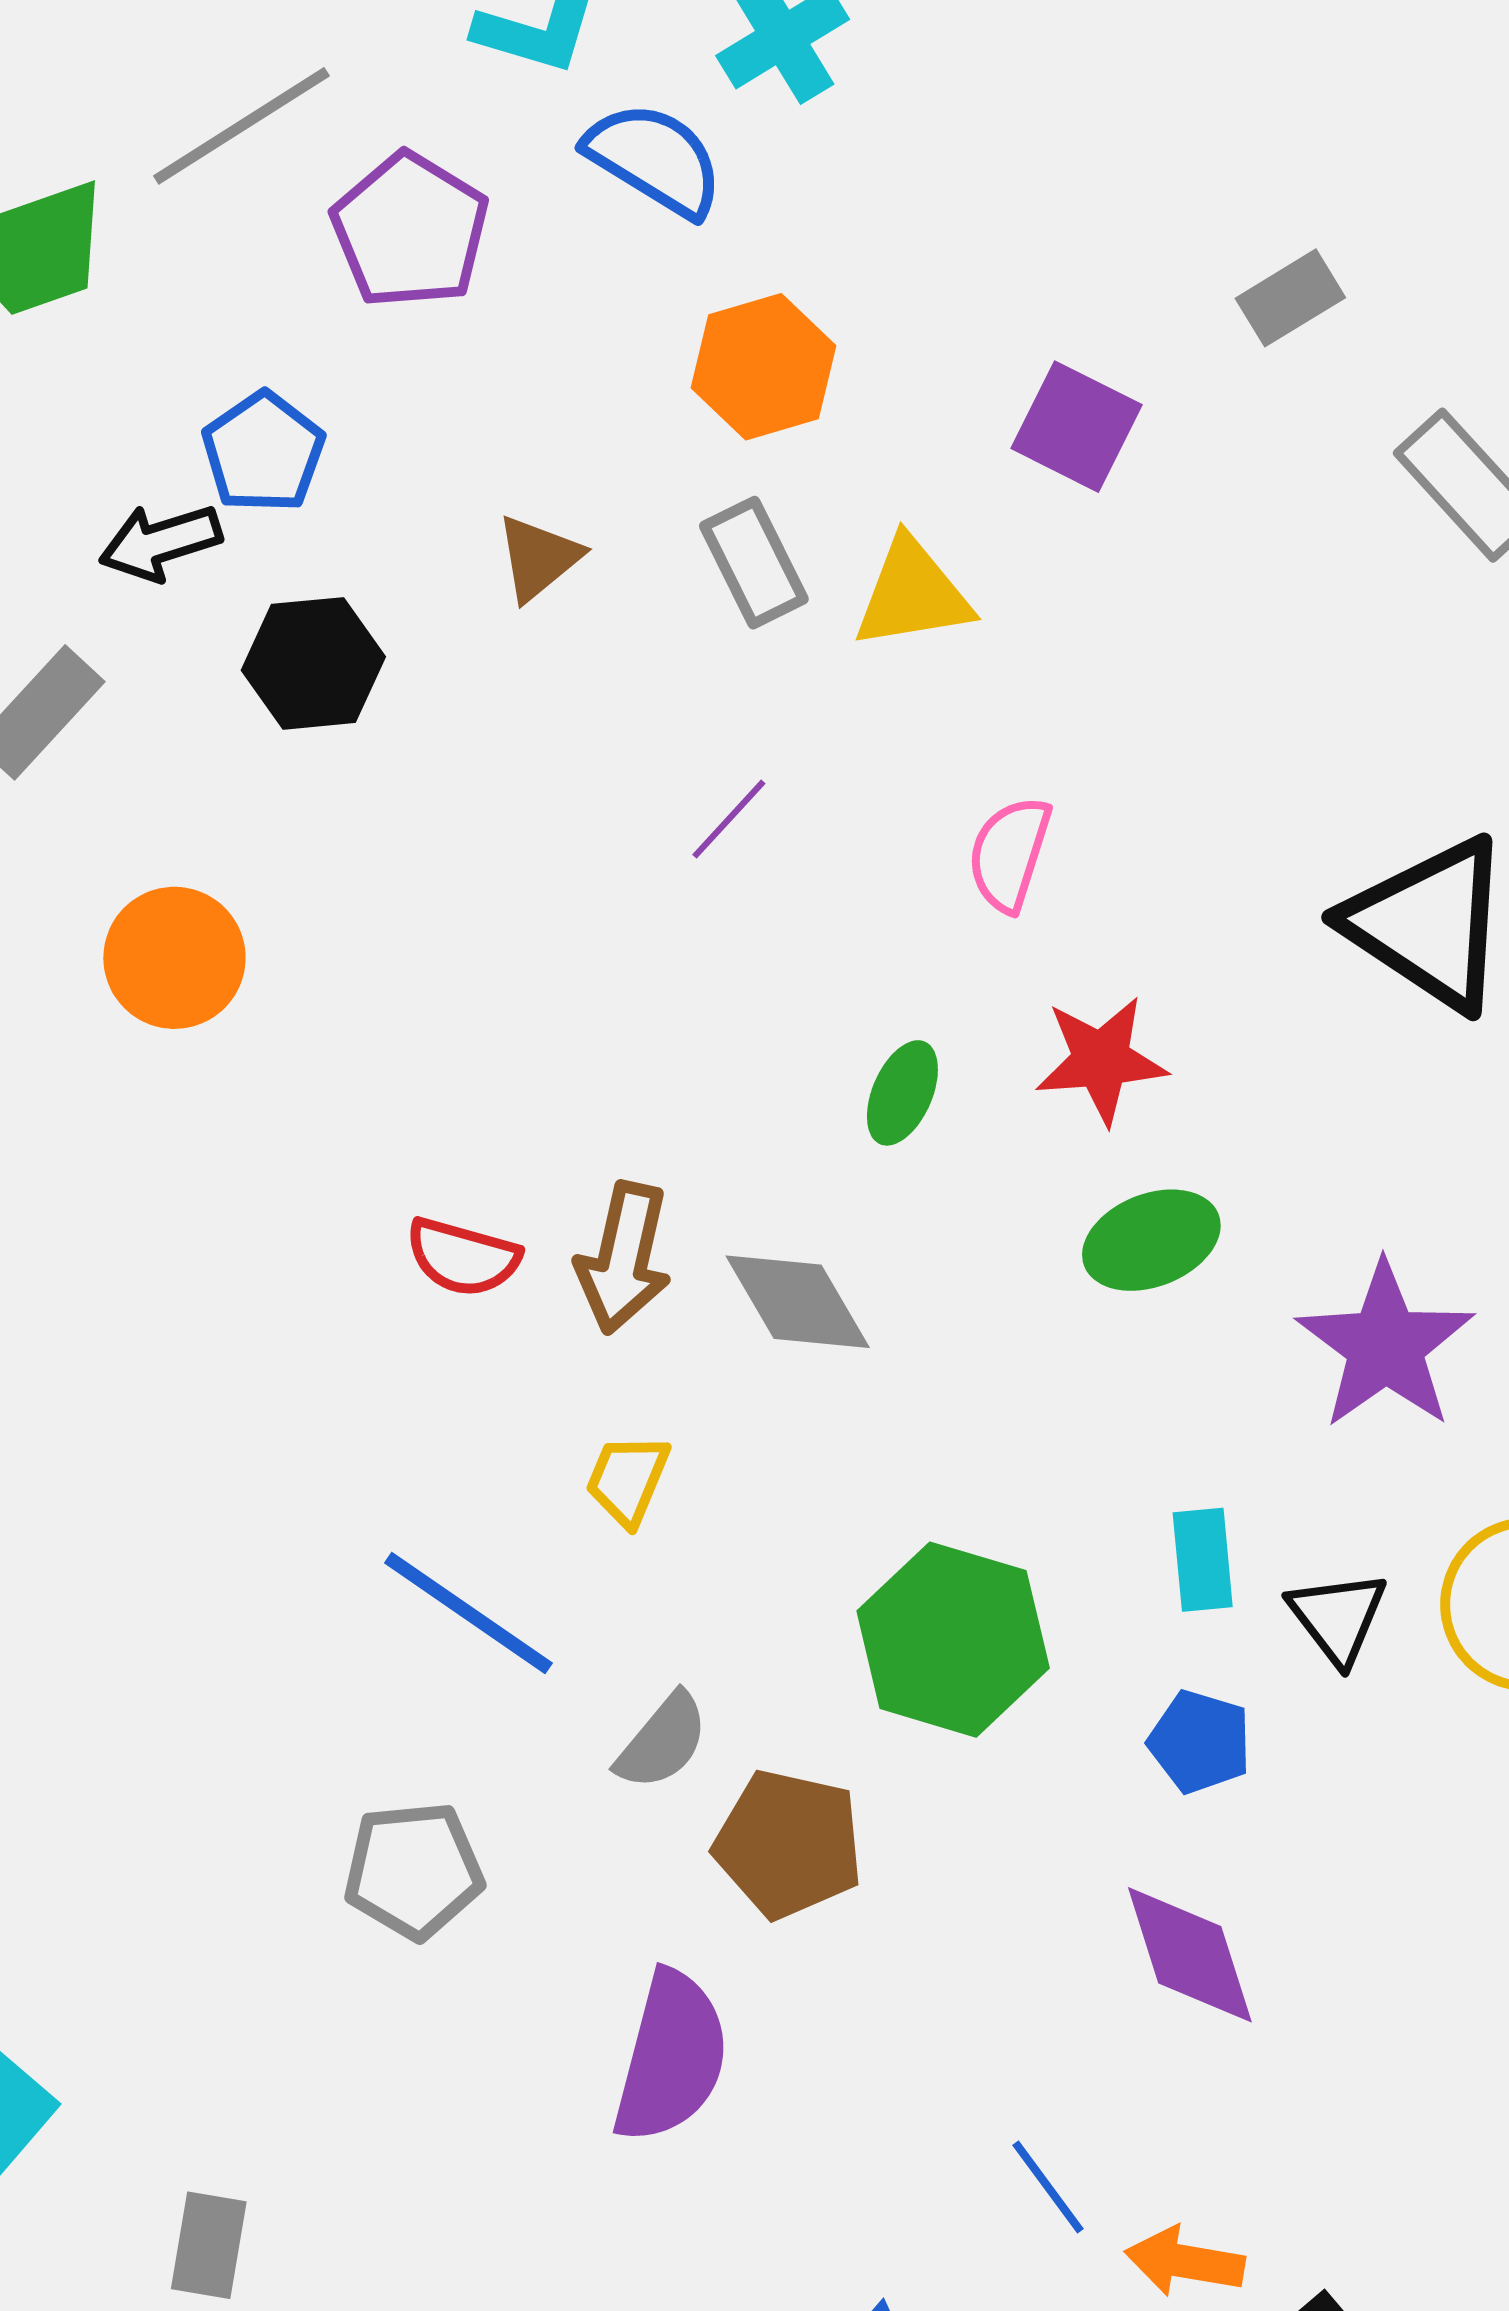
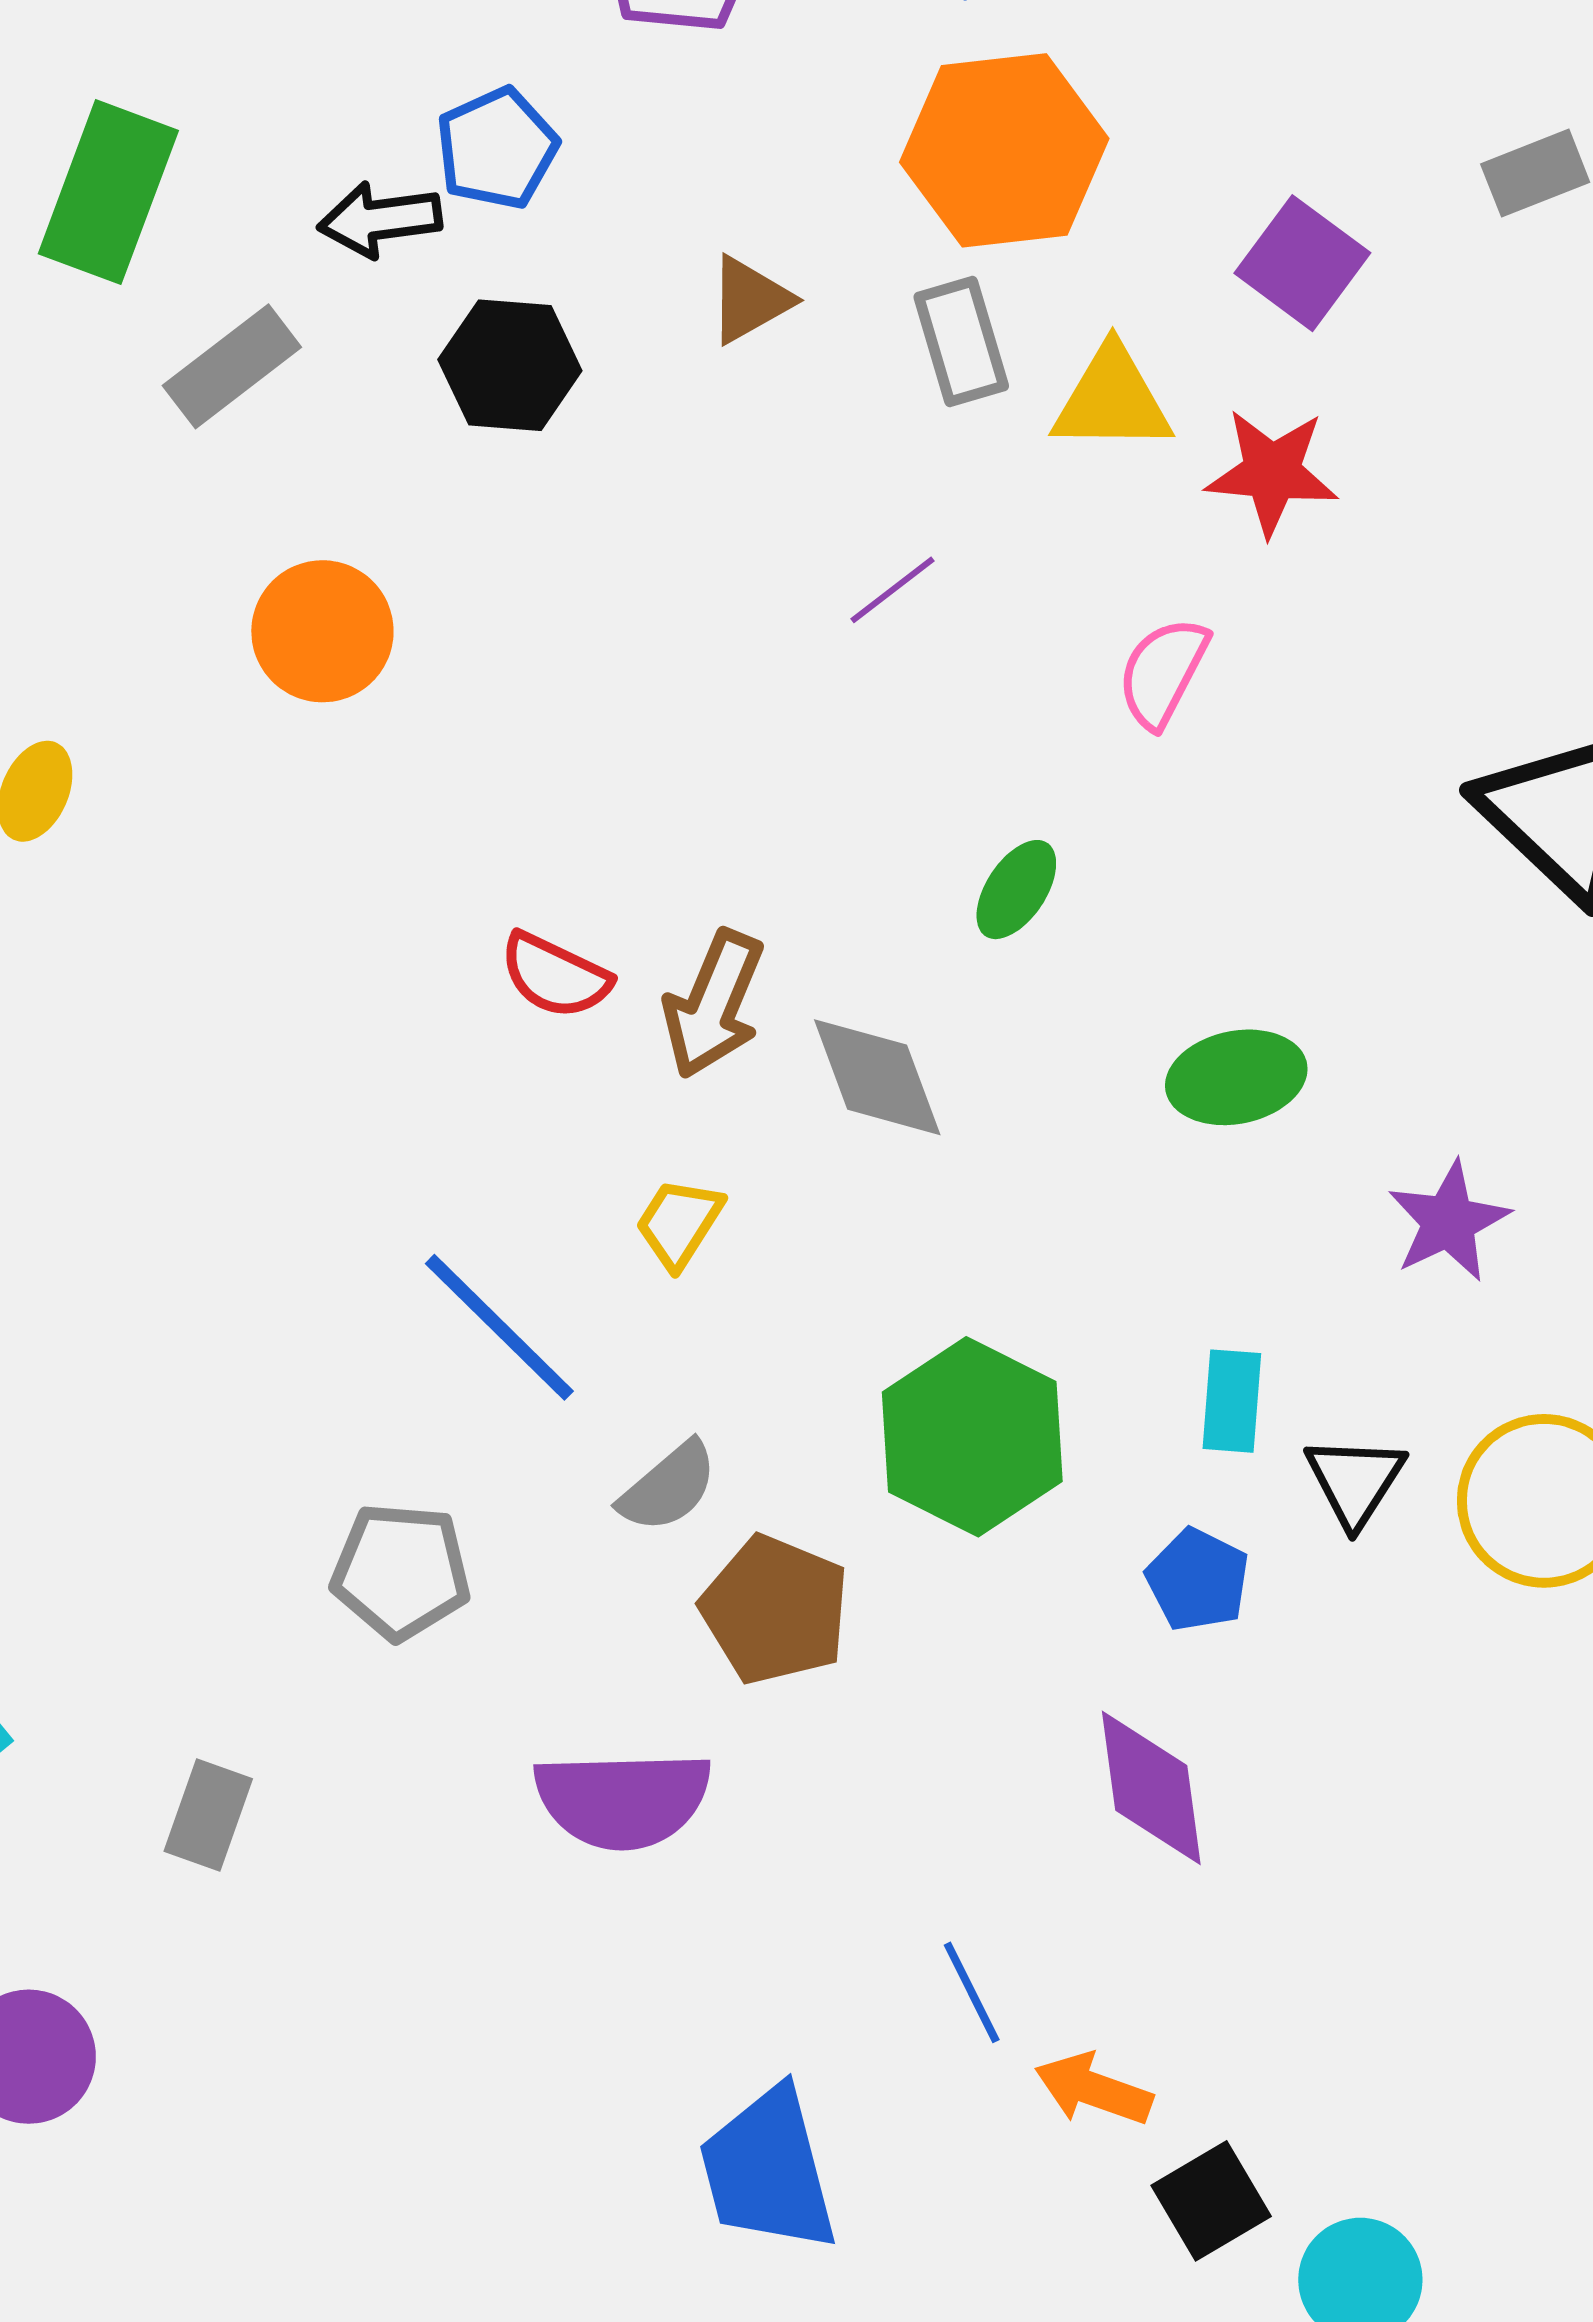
orange hexagon: (763, 367) -> (1004, 150), size x1.4
red star: (1101, 1060) -> (1272, 472), moved
purple star: (1385, 1346) -> (1449, 1221), size x0.7
purple semicircle: (671, 2057) -> (623, 1799), turned 64
gray rectangle: (209, 2245) -> (208, 1815), moved

